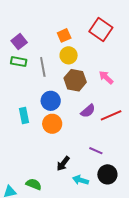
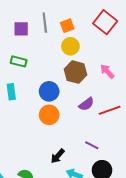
purple square: (19, 42) -> (21, 29), turned 35
green rectangle: (19, 62) -> (19, 61), moved
gray line: (43, 67) -> (45, 23), moved
cyan rectangle: (24, 115) -> (11, 92), moved

